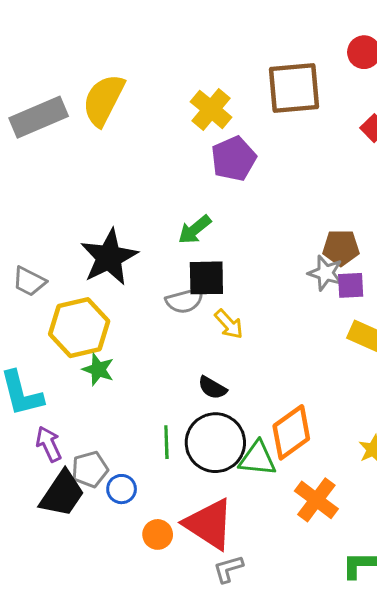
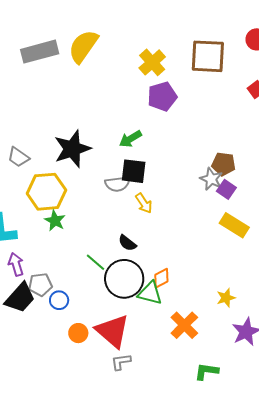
purple square: (351, 285) -> (226, 189), turned 30
orange diamond: (291, 432) -> (161, 278), moved, size x0.6
green line: (166, 442) -> (96, 262), moved, turned -55

